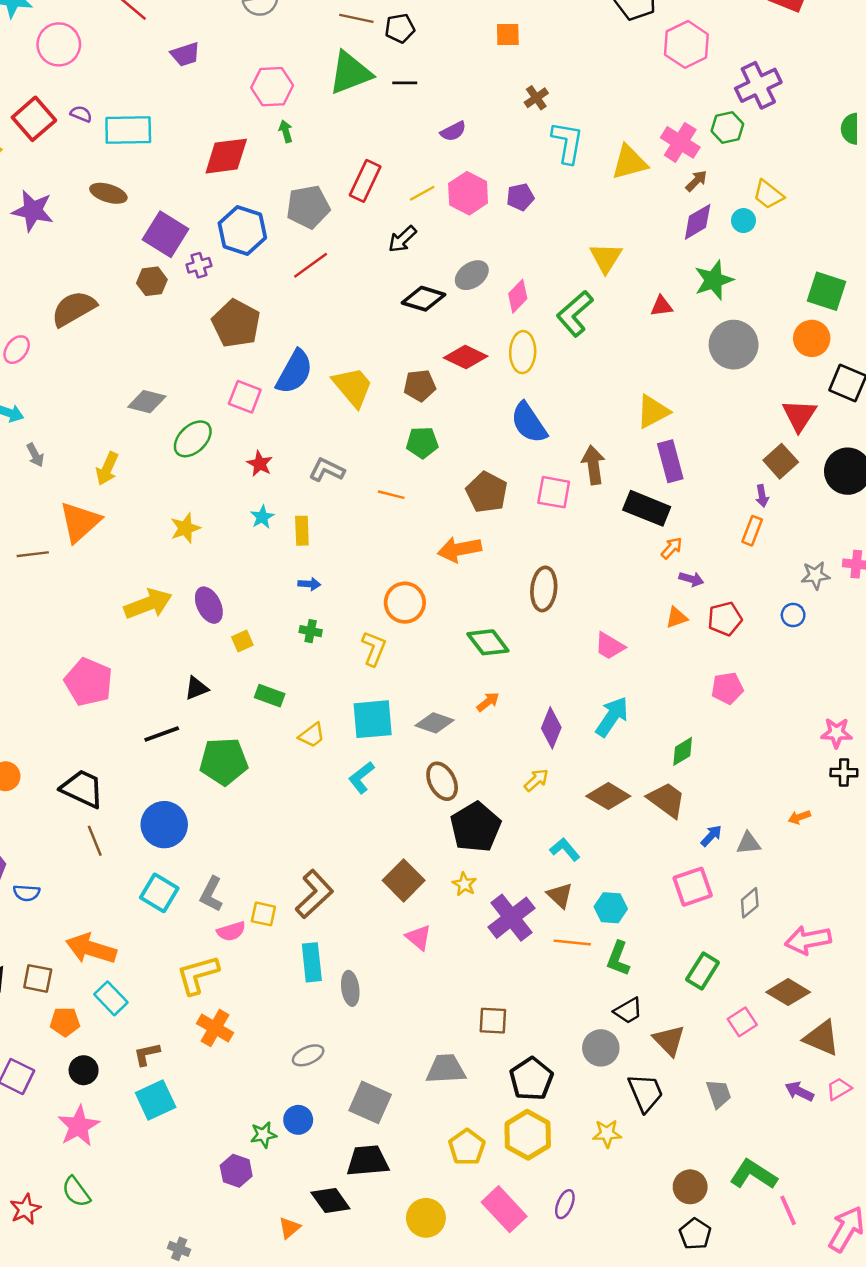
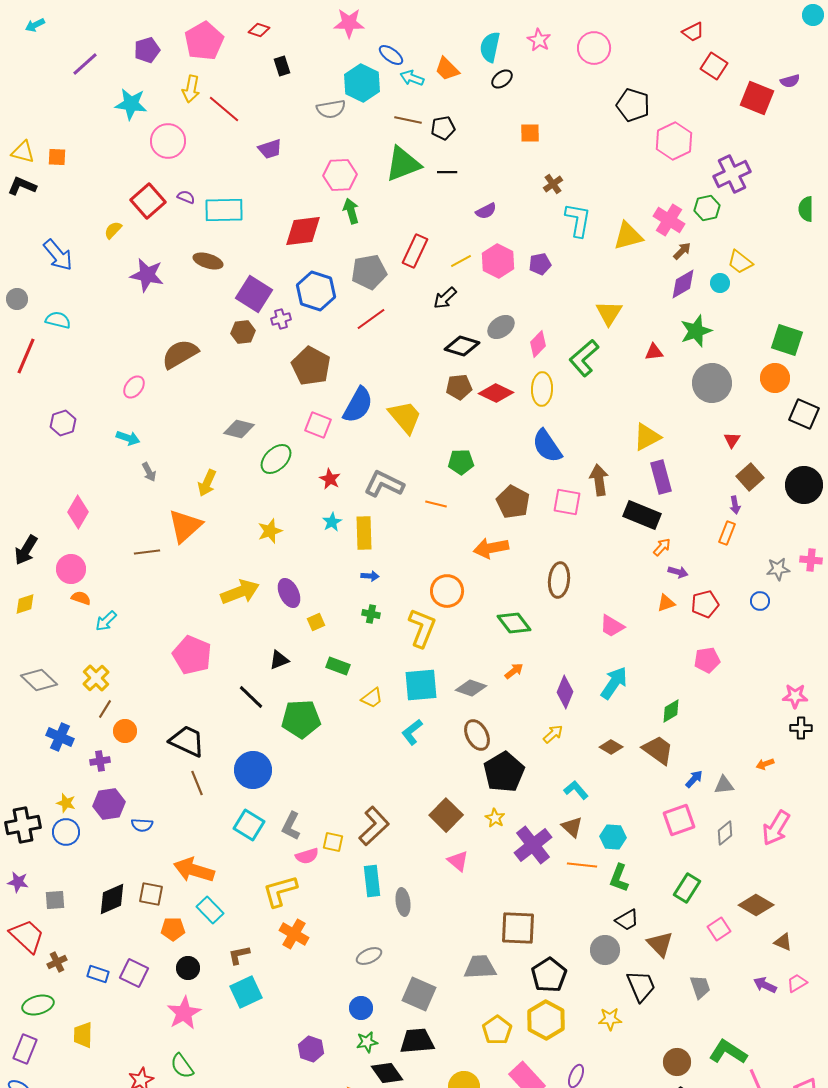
green arrow: (286, 131) -> (351, 211), size x1.4
brown pentagon: (420, 386) -> (459, 387), moved
red triangle: (799, 415) -> (732, 440), moved, size x0.6
gray L-shape: (327, 470) -> (384, 484), size x1.4
yellow rectangle: (302, 531) -> (364, 533), size x1.4
yellow L-shape: (374, 648) -> (422, 628), size x1.4
black line: (162, 734) -> (251, 697), turned 64
brown diamond: (608, 796) -> (611, 747), size x0.7
pink arrow: (808, 940) -> (776, 828), moved, turned -48
brown square: (493, 1021) -> (518, 928), size x1.5
brown triangle: (822, 1038) -> (783, 942), size x0.6
green star: (263, 1135) -> (367, 1042), moved

